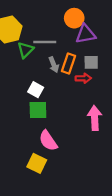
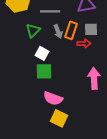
green triangle: (25, 50) -> (33, 30), moved
pink semicircle: (48, 141) -> (53, 98), turned -36
yellow square: (37, 163) -> (59, 118), moved

